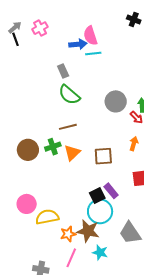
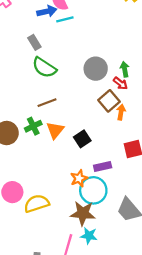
brown square: (103, 156) -> (109, 101), moved, turned -30
purple rectangle: (111, 191) -> (103, 167), turned -56
black square: (97, 195) -> (82, 139), moved
orange star: (68, 234) -> (79, 178), moved
cyan star: (100, 252) -> (89, 236), moved

